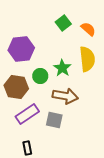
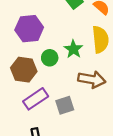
brown arrow: (65, 96) -> (92, 79), moved
gray square: (54, 120) -> (65, 105), turned -30

